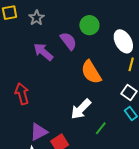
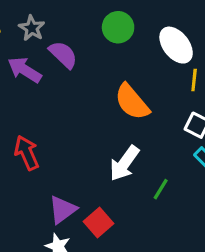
purple semicircle: (68, 41) -> (63, 55), moved
purple arrow: (43, 52) -> (25, 70), moved

